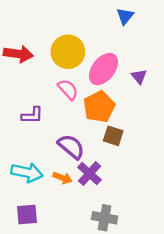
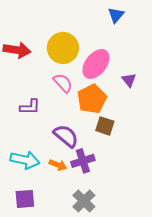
purple triangle: (139, 77) -> (129, 80), moved
purple cross: (89, 174) -> (83, 161), turned 30
gray cross: (105, 218) -> (84, 201), moved, turned 35

